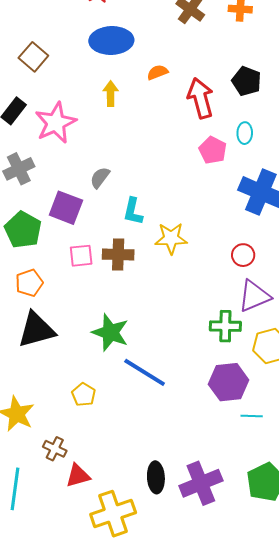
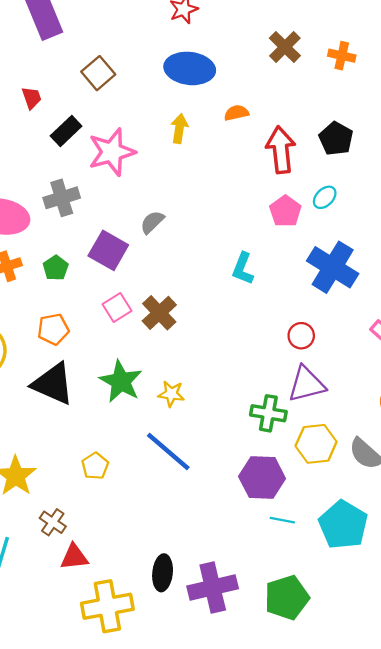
cyan ellipse: (245, 133) -> (325, 197), turned 35
cyan L-shape: (133, 211) -> (243, 269), moved
green pentagon: (23, 230) -> (56, 268), size x0.6
yellow star: (171, 238) -> (171, 394), moved, size x0.7
brown cross: (118, 255) -> (159, 313), turned 36
pink square: (81, 256) -> (117, 308), turned -35
black triangle: (36, 330) -> (53, 384), turned 30
green star: (110, 333) -> (121, 381), moved

